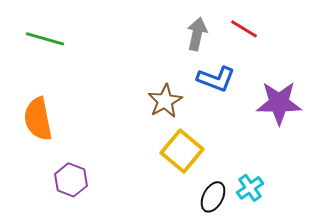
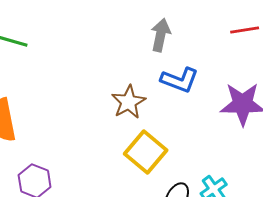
red line: (244, 29) -> (245, 30), moved, turned -40

